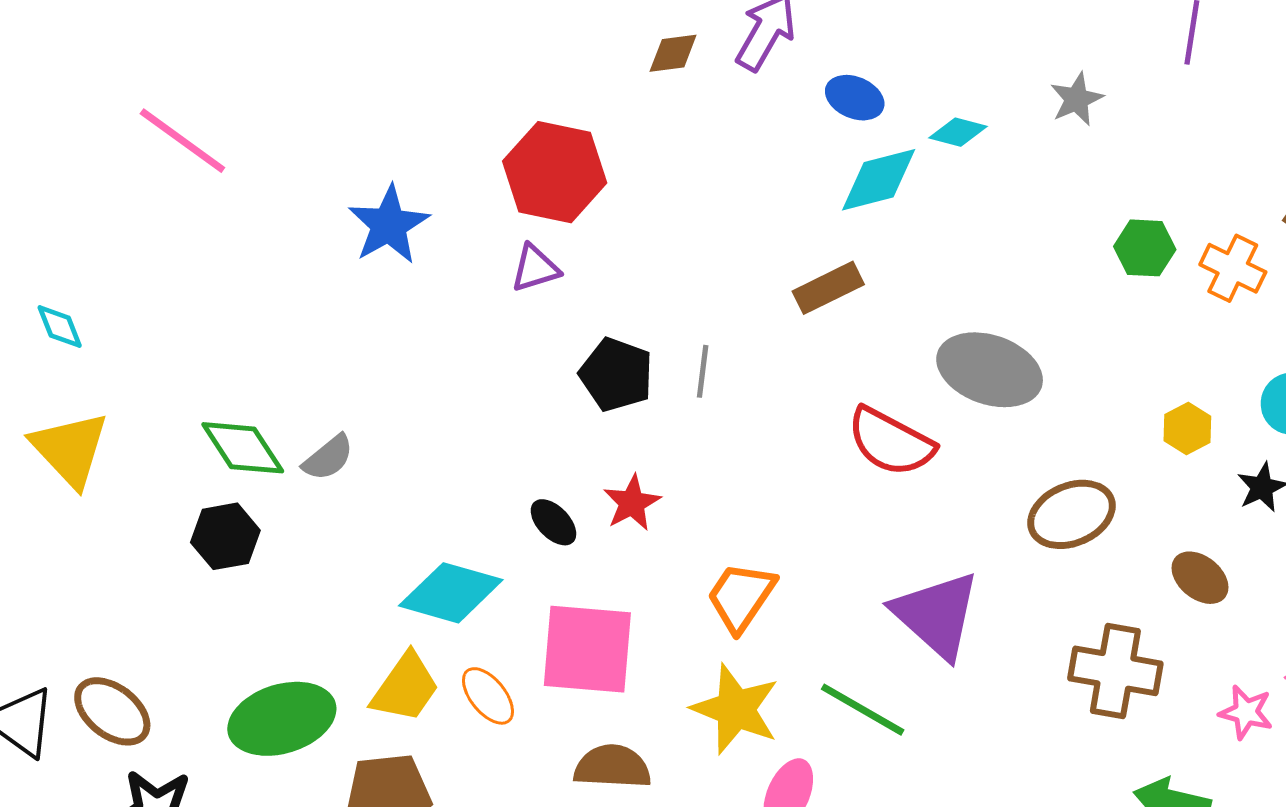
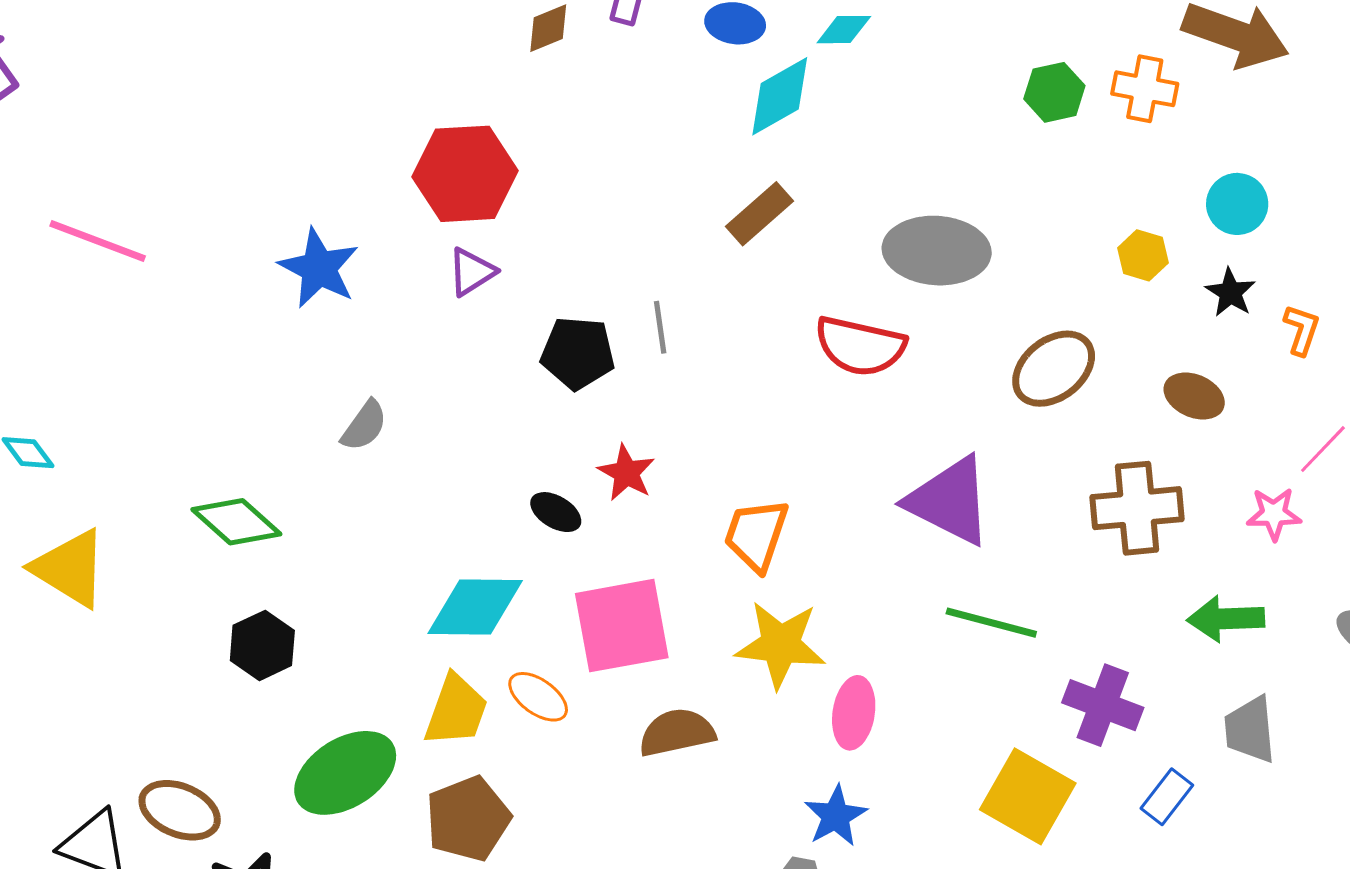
gray semicircle: (328, 458) -> (364, 426), moved
black hexagon: (225, 536) -> (262, 645), moved
green line: (863, 710) -> (991, 623), moved

